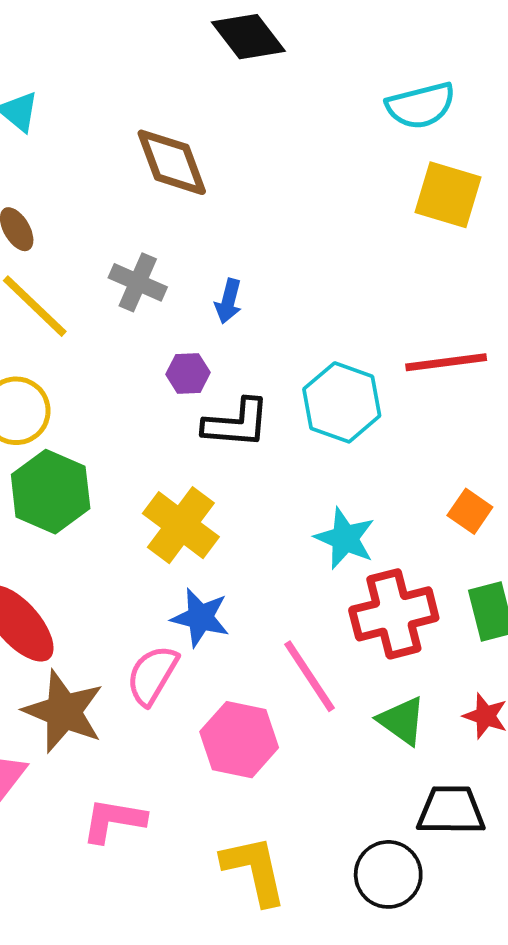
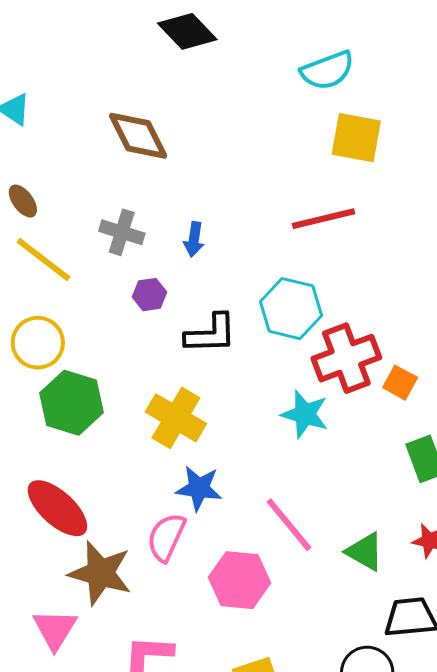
red line: (446, 362) -> (323, 219), moved
purple hexagon: (188, 373) -> (150, 295), moved
red cross: (394, 614) -> (346, 358), moved

